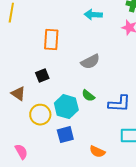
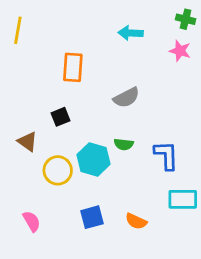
green semicircle: (88, 96) -> (124, 144), turned -32
blue L-shape: (119, 104) -> (166, 155), turned -95
blue square: (65, 135) -> (92, 217), moved

